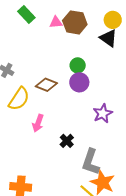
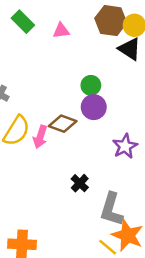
brown hexagon: (75, 22) -> (111, 21), moved
brown diamond: (46, 85) -> (63, 124), moved
pink arrow: (38, 123) -> (40, 137), moved

